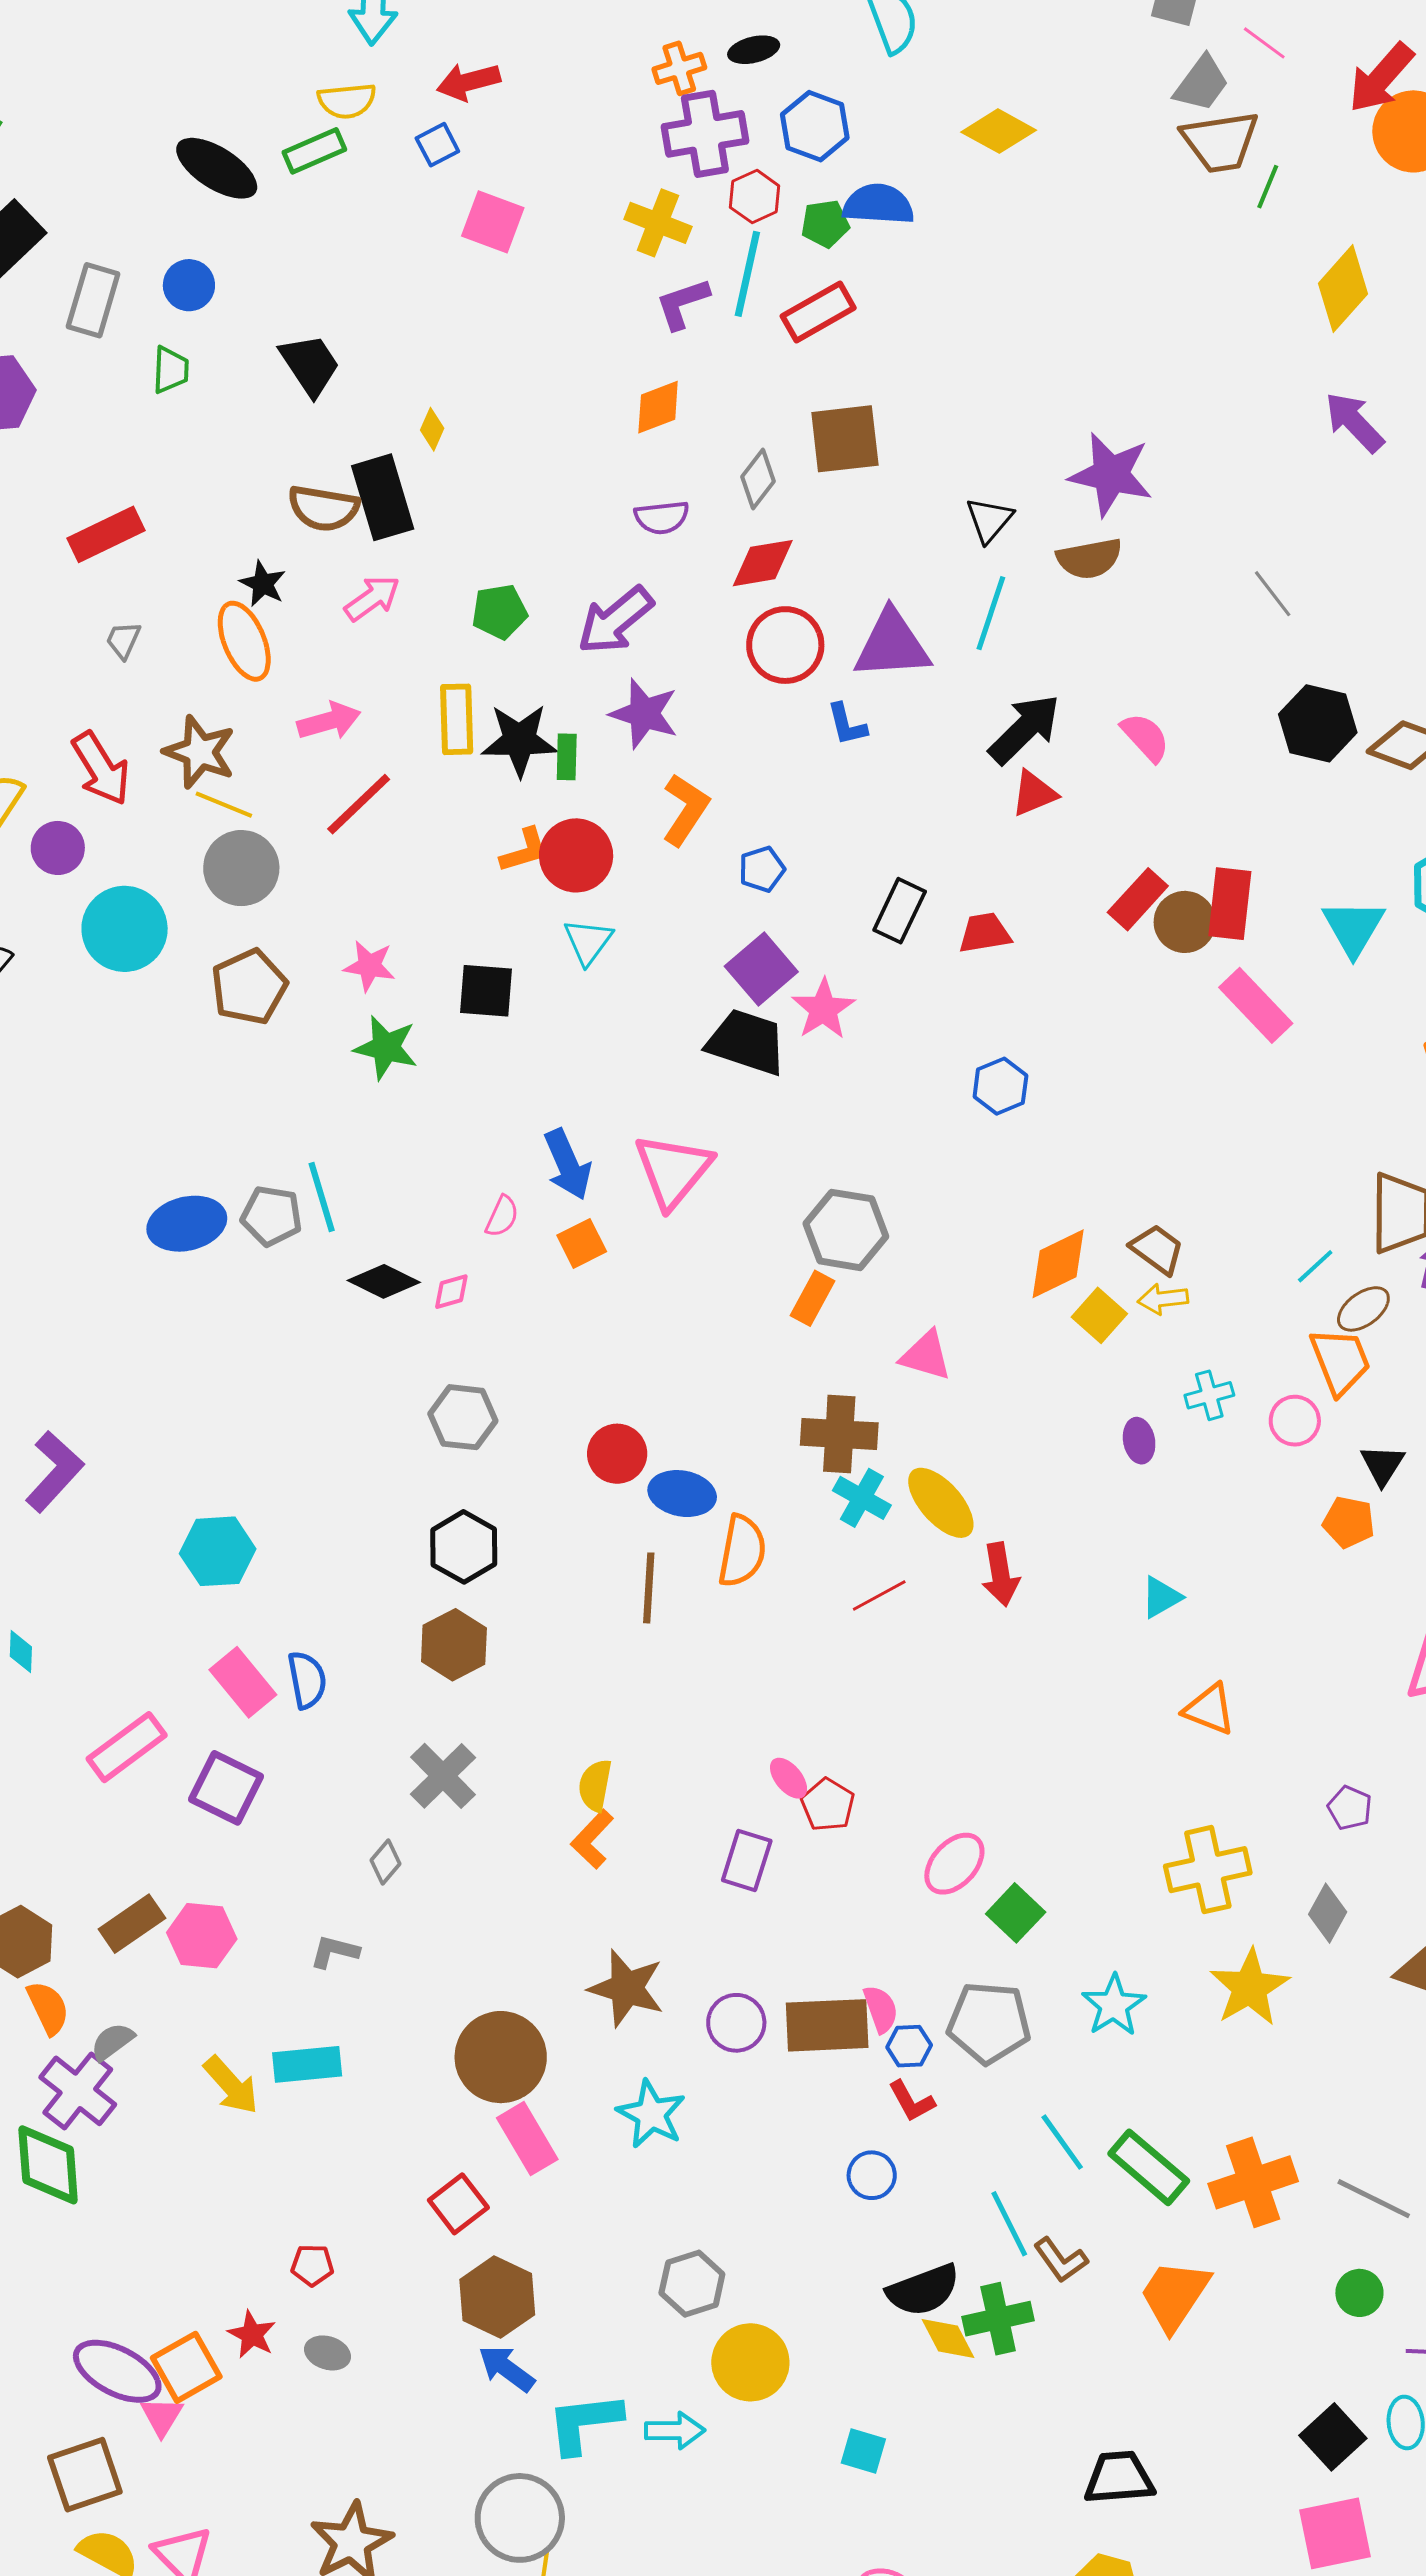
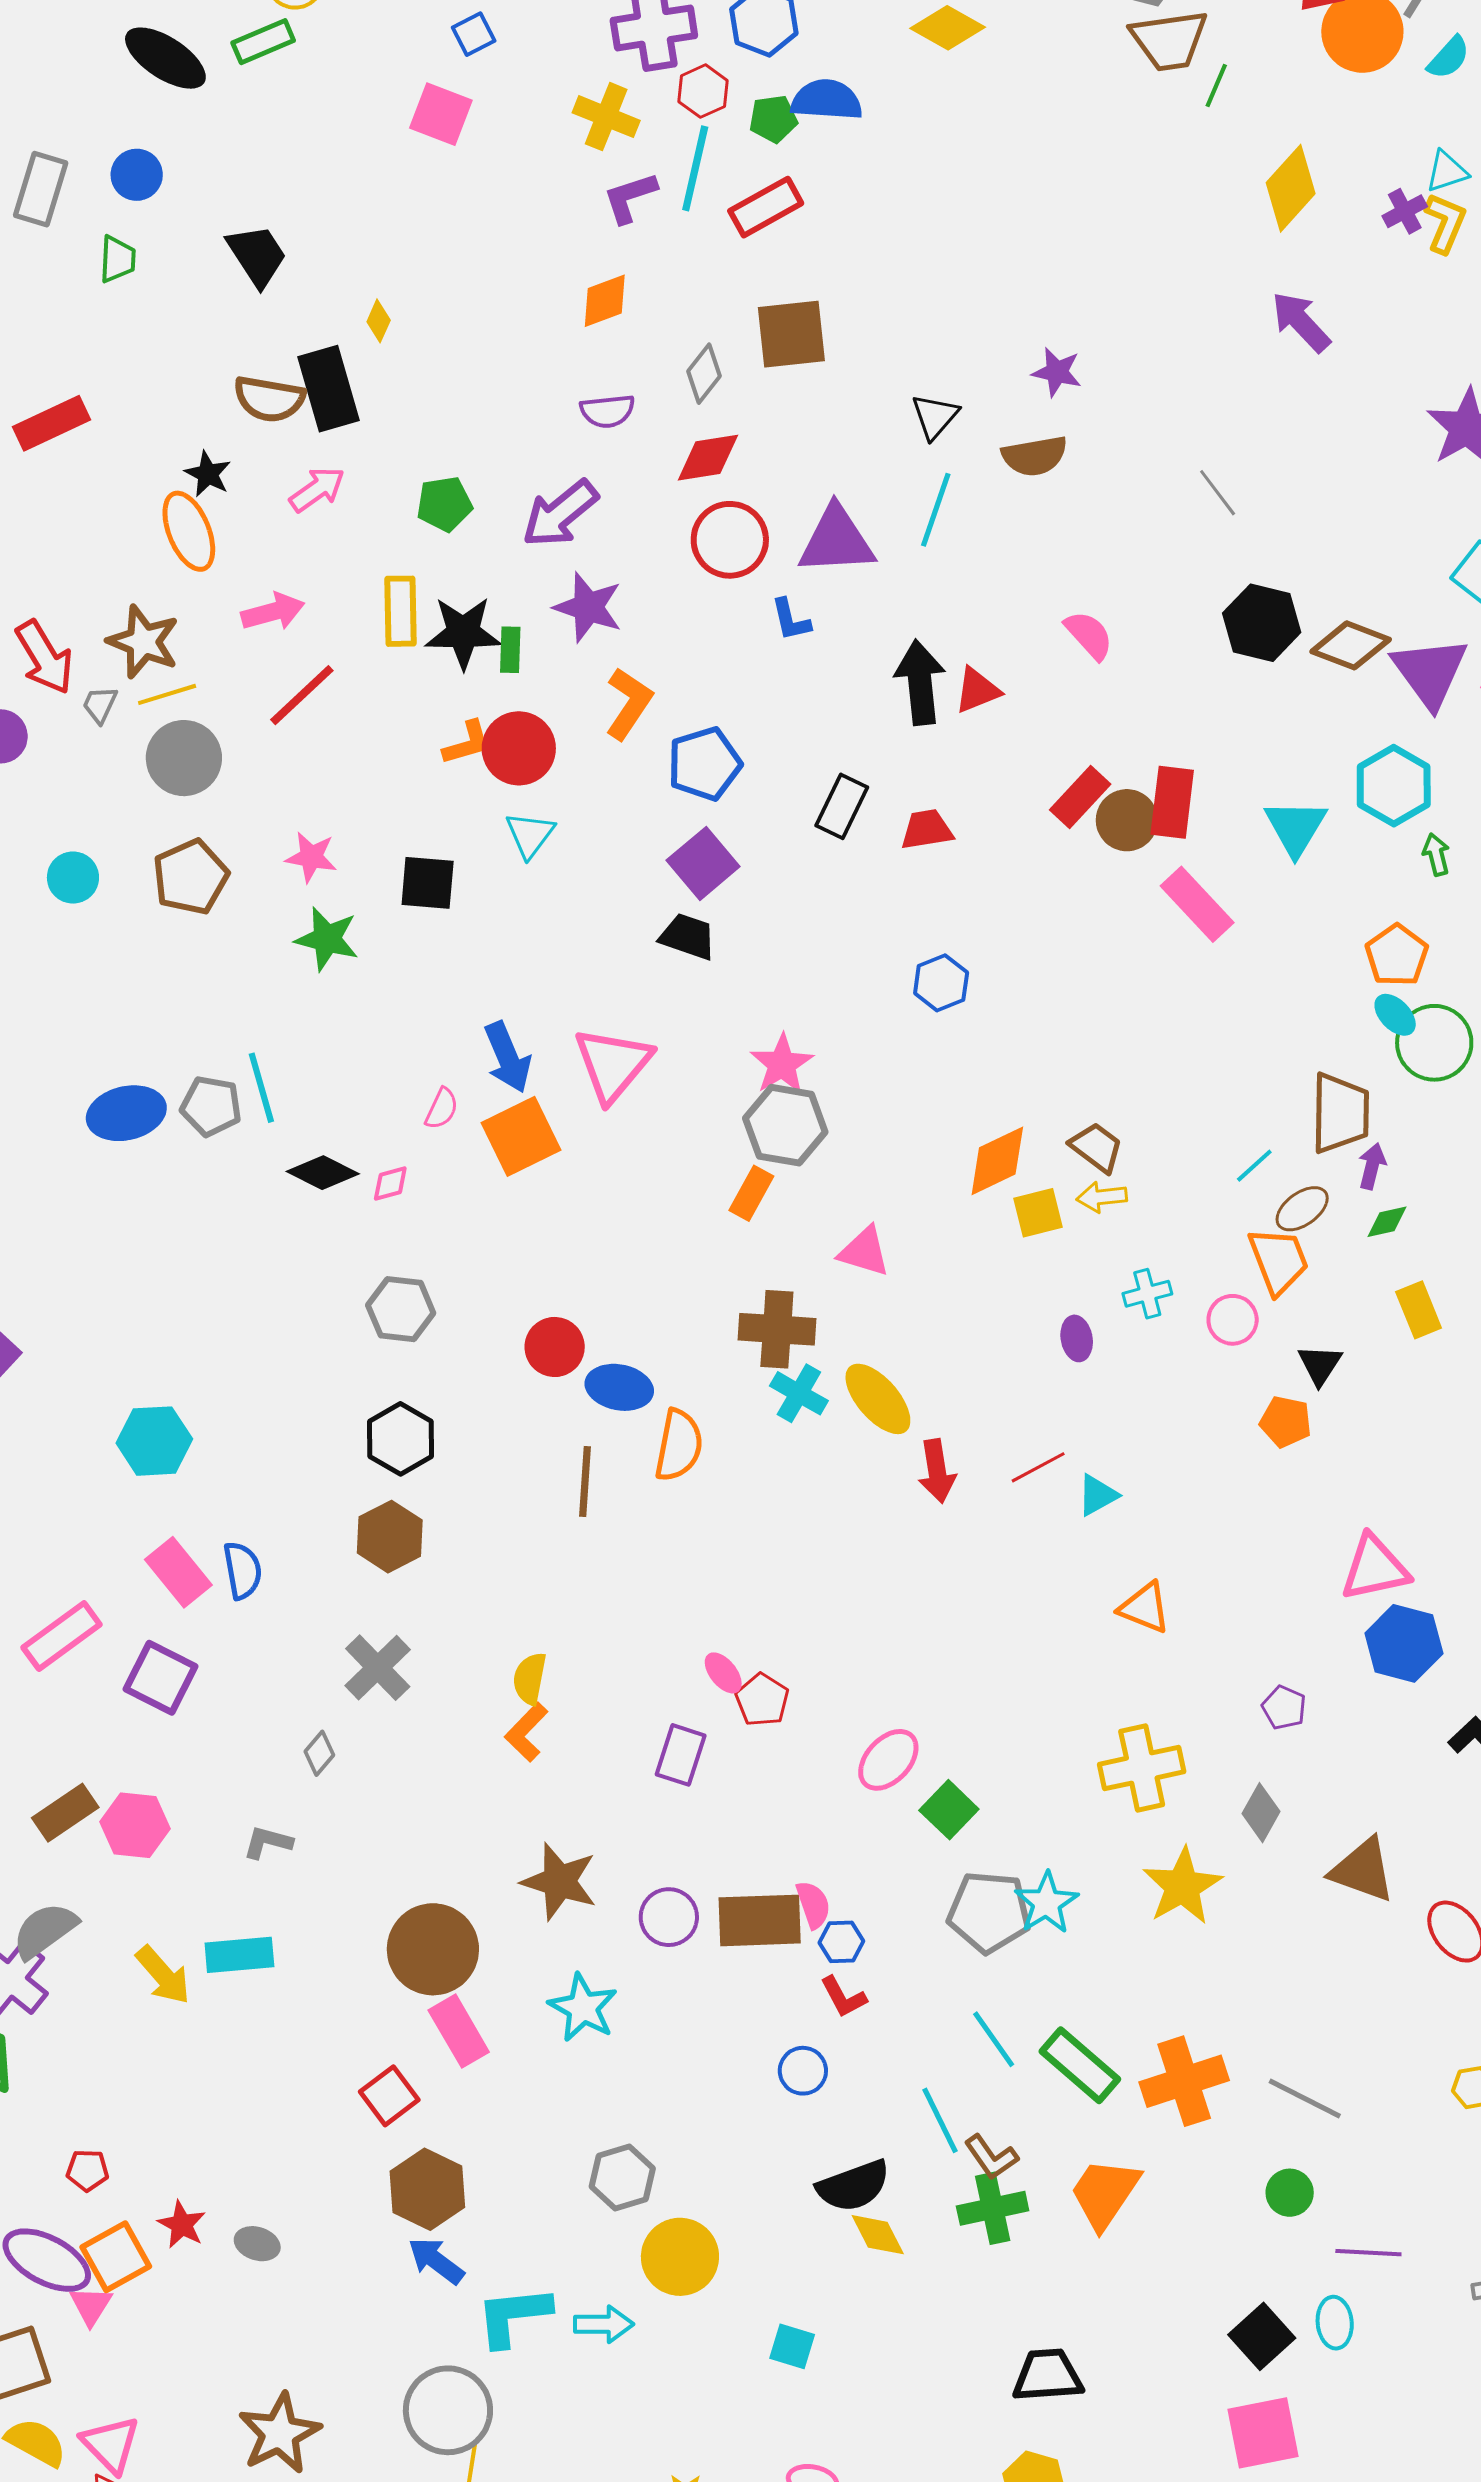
blue square: (437, 145) -> (474, 34), moved
purple star: (1111, 474) -> (1057, 372), size x0.6
gray trapezoid: (123, 640) -> (100, 705), moved
black arrow: (1025, 729) -> (920, 682), moved, turned -52
yellow line: (224, 805) -> (167, 694), turned -40
blue pentagon: (762, 869) -> (704, 764), size x1.6
cyan circle: (125, 929) -> (73, 878), moved, size x0.6
pink star: (823, 1009) -> (782, 1064), moved
black trapezoid: (747, 1042) -> (688, 937), size x0.7
orange square: (582, 1243) -> (521, 1136), size x1.6
yellow square: (1099, 1315) -> (1038, 1213), turned 34
red line: (879, 1596) -> (1038, 1467), moved
gray pentagon: (989, 2023) -> (989, 1912), moved
gray semicircle: (112, 2042) -> (45, 1930), size x1.5
red pentagon: (312, 2265) -> (87, 2170), moved
green cross: (998, 2319) -> (993, 2208), moved

